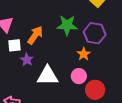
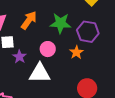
orange arrow: (35, 35) -> (29, 20), moved
pink circle: (79, 76) -> (48, 49), moved

